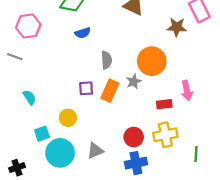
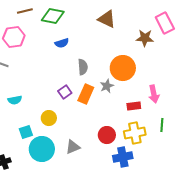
purple square: (86, 88) -> (65, 92), turned -32
cyan semicircle: (29, 97) -> (15, 100), turned 112
green line: (196, 154) -> (162, 125), moved
blue cross: (136, 163) -> (123, 157), moved

